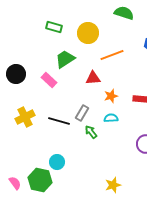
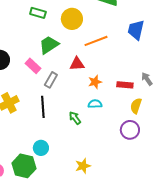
gray rectangle: (82, 113) -> (51, 80), moved
black line: (59, 121) -> (43, 107), turned 70
yellow star: (113, 185) -> (83, 166), moved

